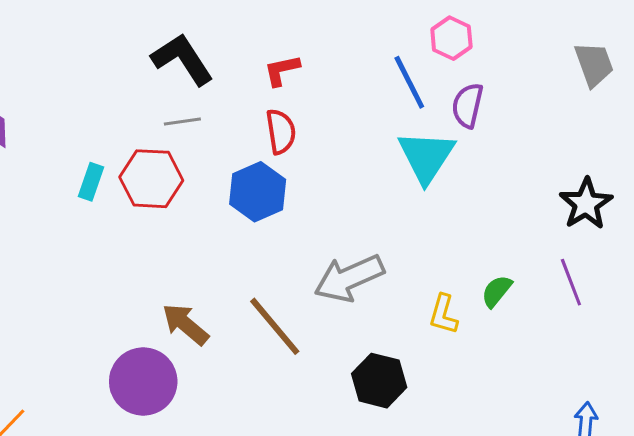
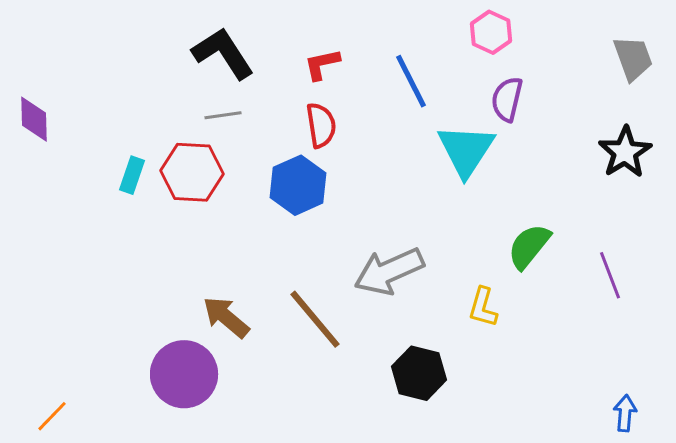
blue line: (409, 82) -> (411, 81), moved
black star: (586, 204) -> (625, 152), moved
green semicircle: (497, 291) -> (529, 246), moved, size x1.4

